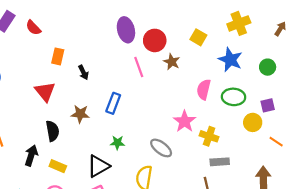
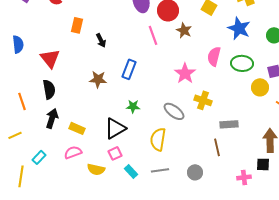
red triangle: (45, 92) -> (50, 58), moved
pink star: (185, 121) -> (185, 73), moved
black semicircle: (53, 131) -> (49, 89), moved
yellow cross: (209, 136) -> (203, 100), moved

